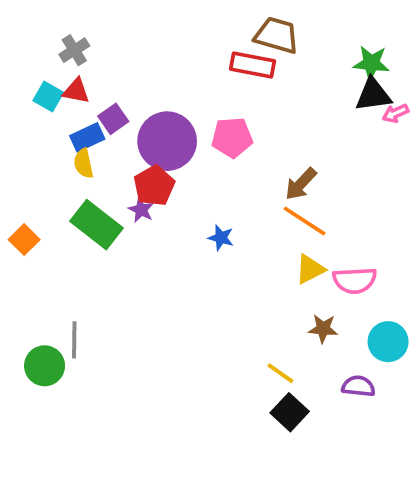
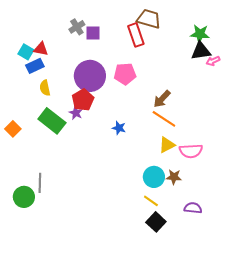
gray cross: (74, 50) -> (77, 27), moved
red rectangle: (253, 65) -> (136, 35), turned 60
purple square: (113, 119) -> (93, 33), moved, turned 35
blue rectangle: (87, 137) -> (35, 66), moved
cyan circle: (388, 342) -> (154, 177), moved

